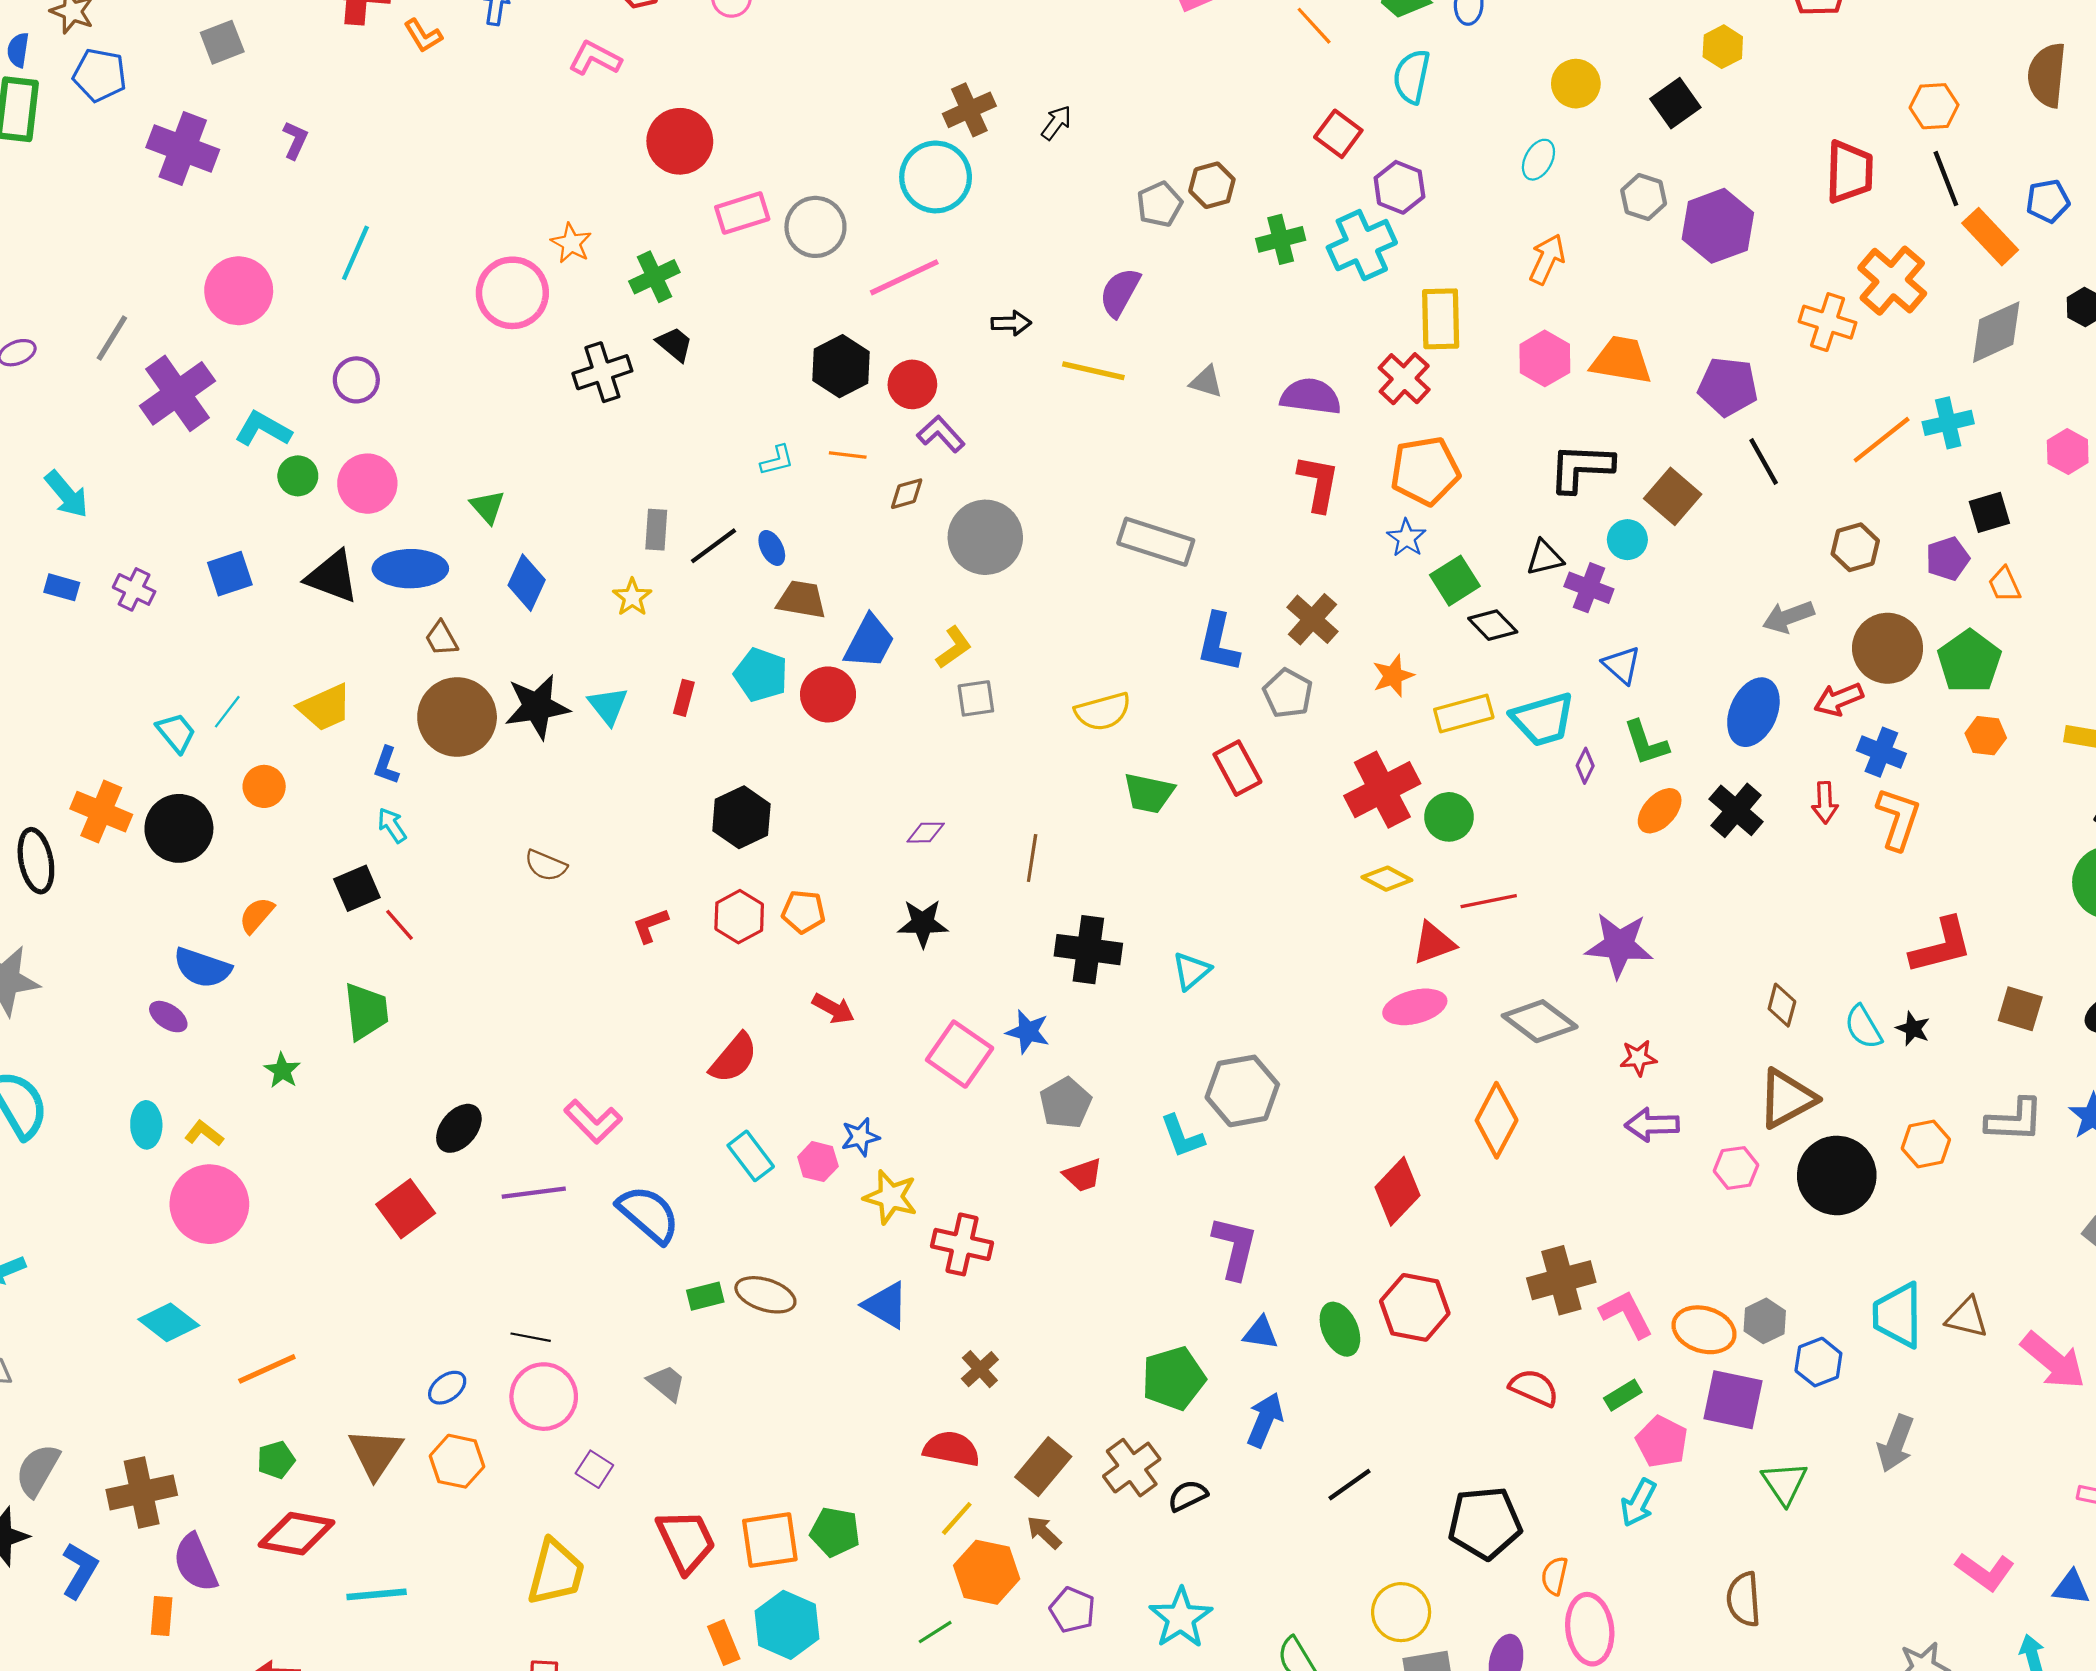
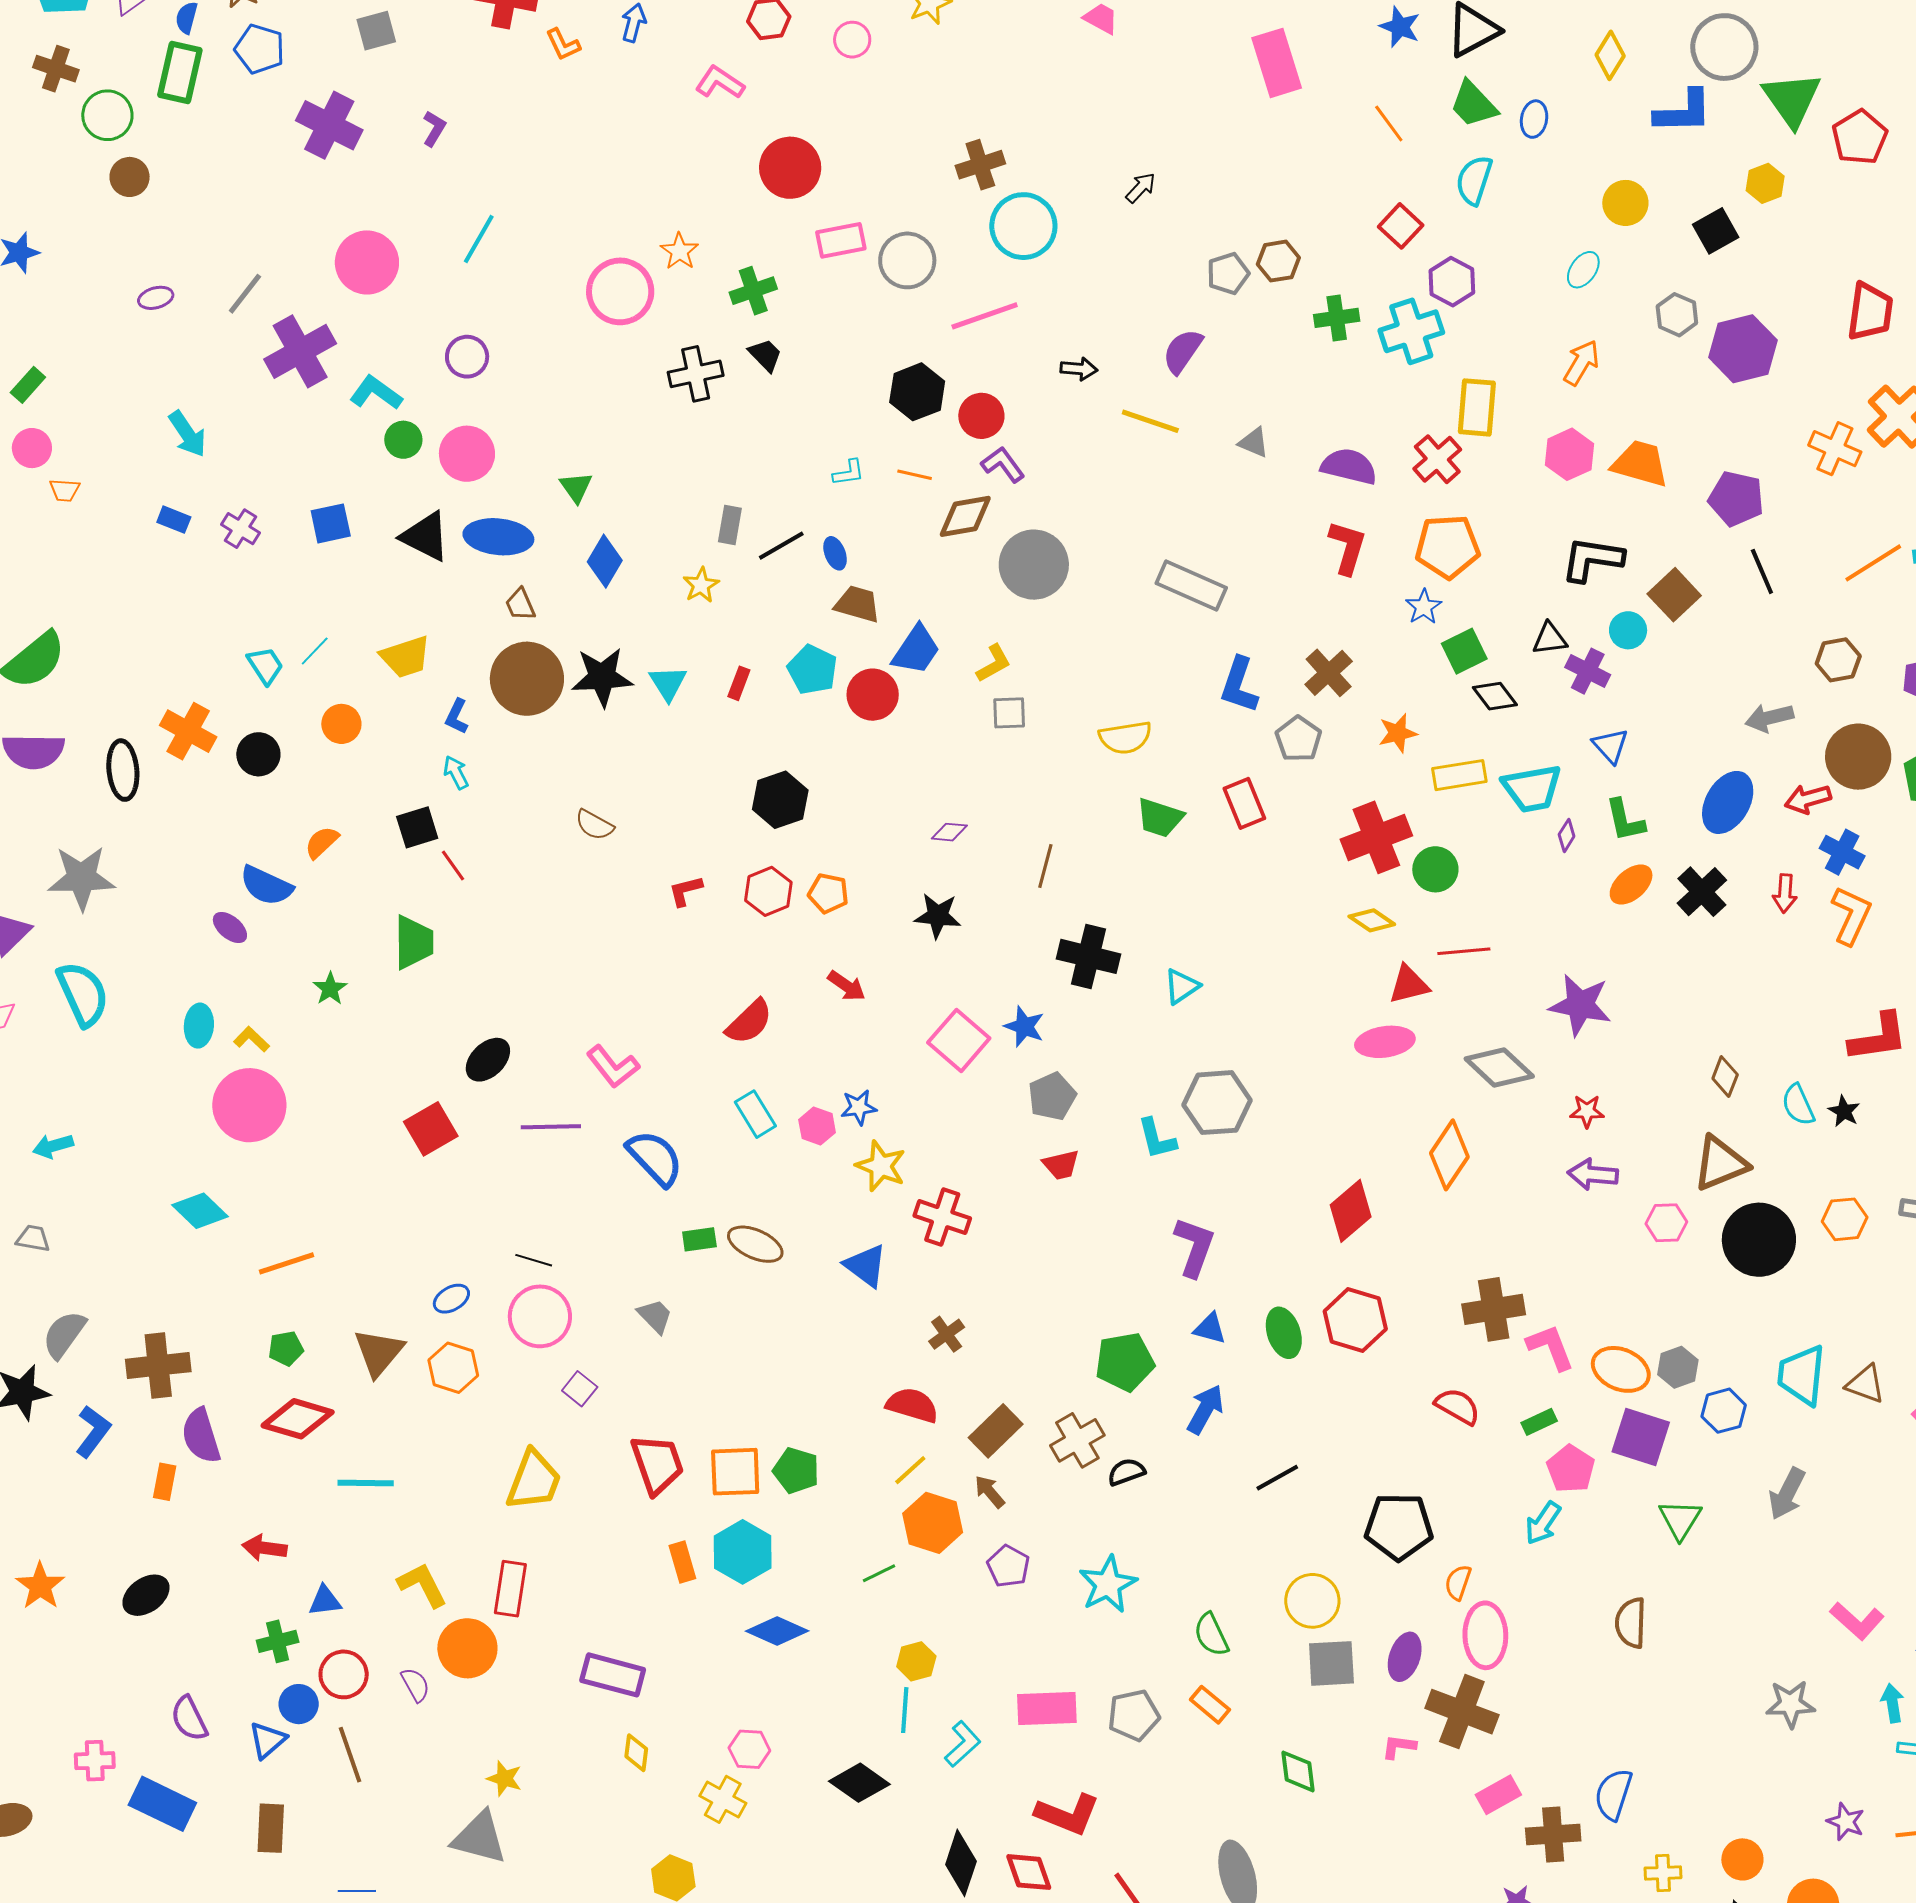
brown cross: (969, 110) -> (980, 165), moved
brown diamond: (907, 494) -> (965, 516), size x1.6
black circle: (179, 828) -> (258, 754), size x0.7

